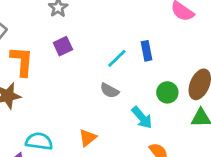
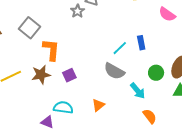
purple square: (63, 46) -> (69, 75), moved
gray semicircle: (109, 91) -> (114, 71), size x1.5

